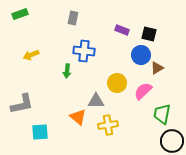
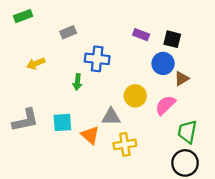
gray rectangle: (73, 18) -> (68, 32), moved, turned 56
cyan square: (40, 132) -> (62, 122), moved
black circle: (172, 141) -> (185, 163), moved

